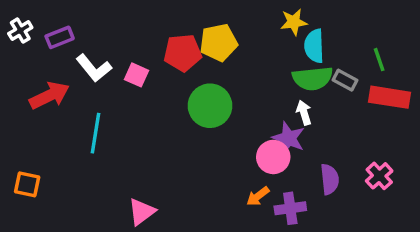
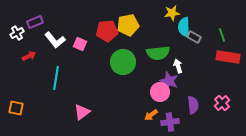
white cross: (20, 31) -> (17, 33), moved
green semicircle: (313, 78) -> (158, 53), moved
gray rectangle: (345, 80) -> (194, 37), moved
red arrow: (49, 95) -> (29, 56), size x0.6
pink triangle: (142, 212) -> (82, 112), moved

